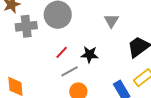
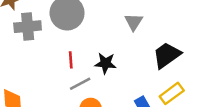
red line: (62, 52) -> (71, 60), turned -48

